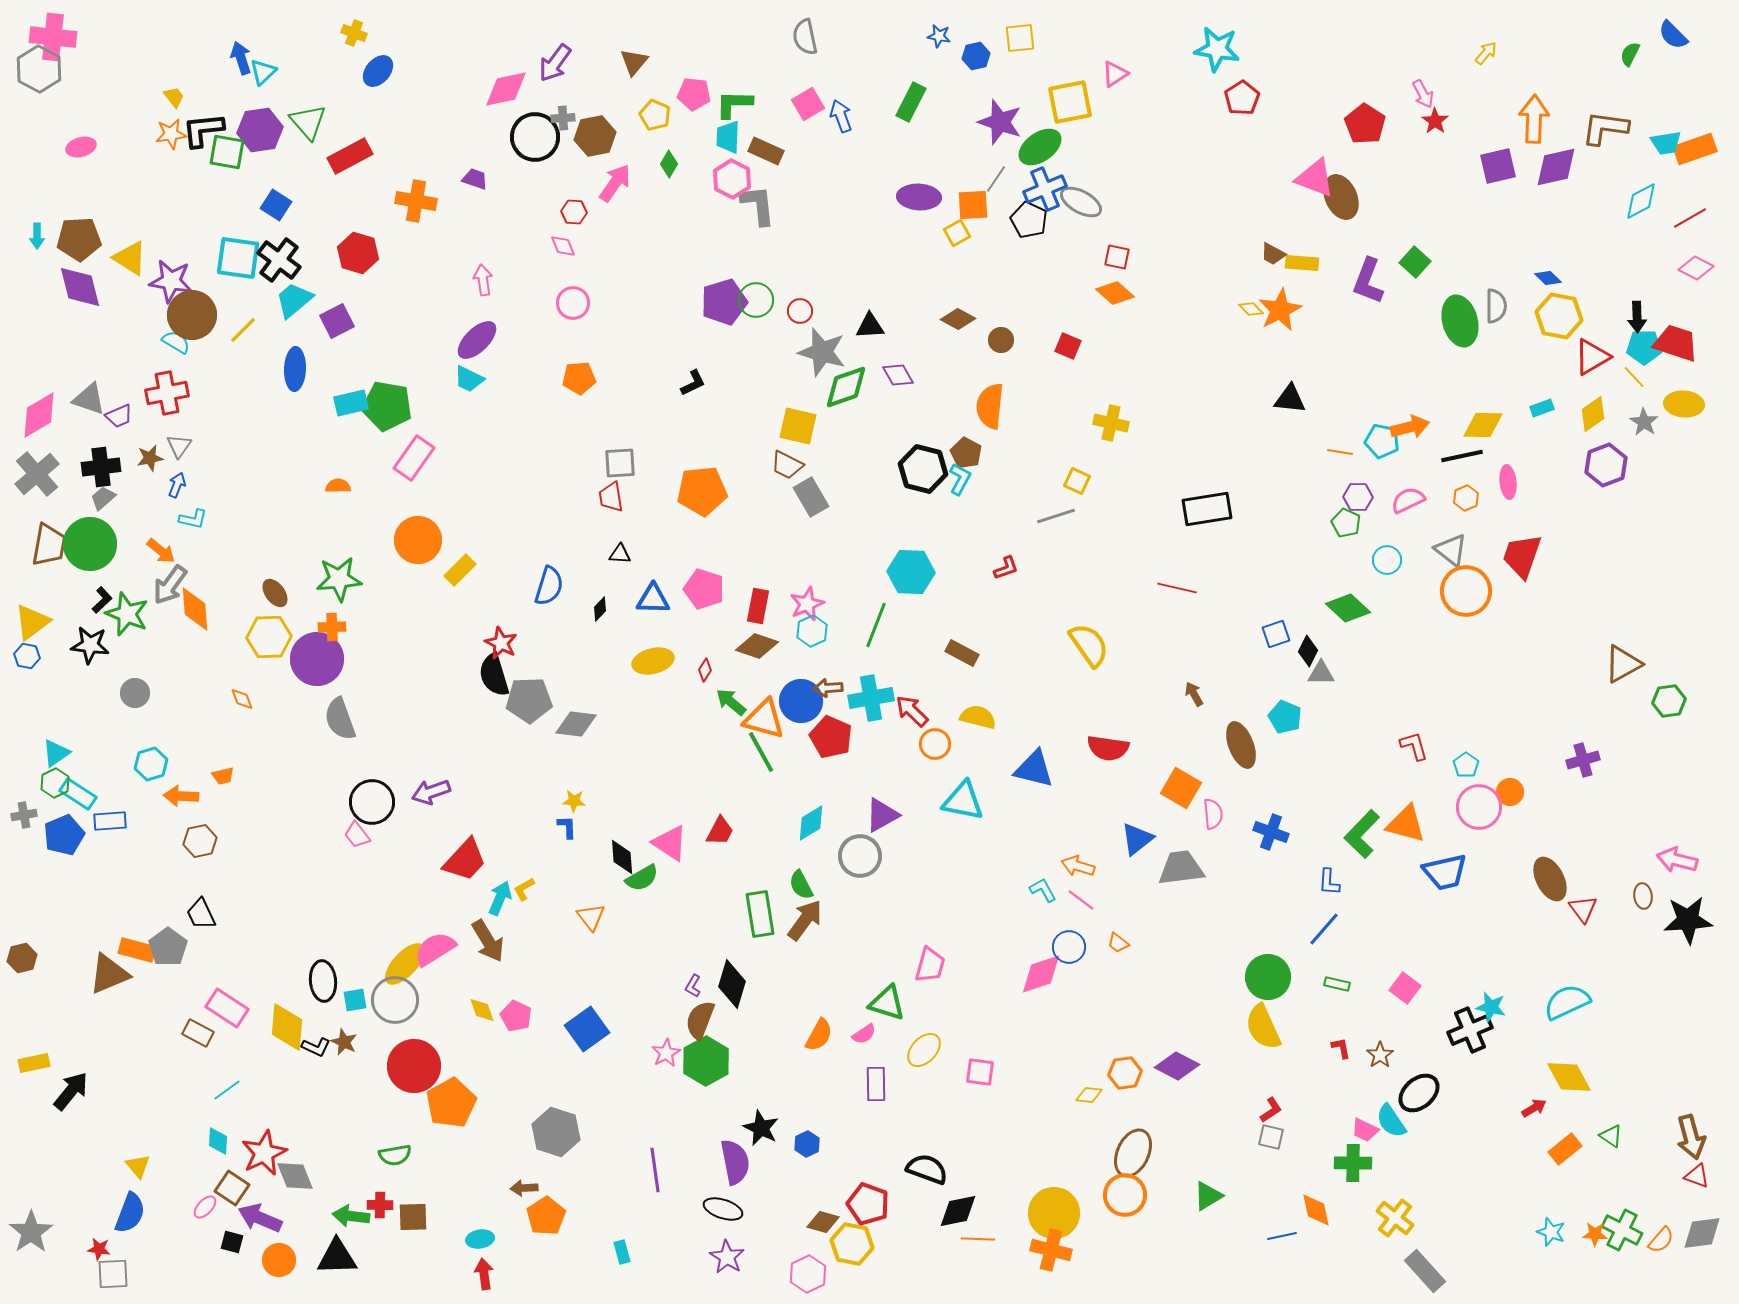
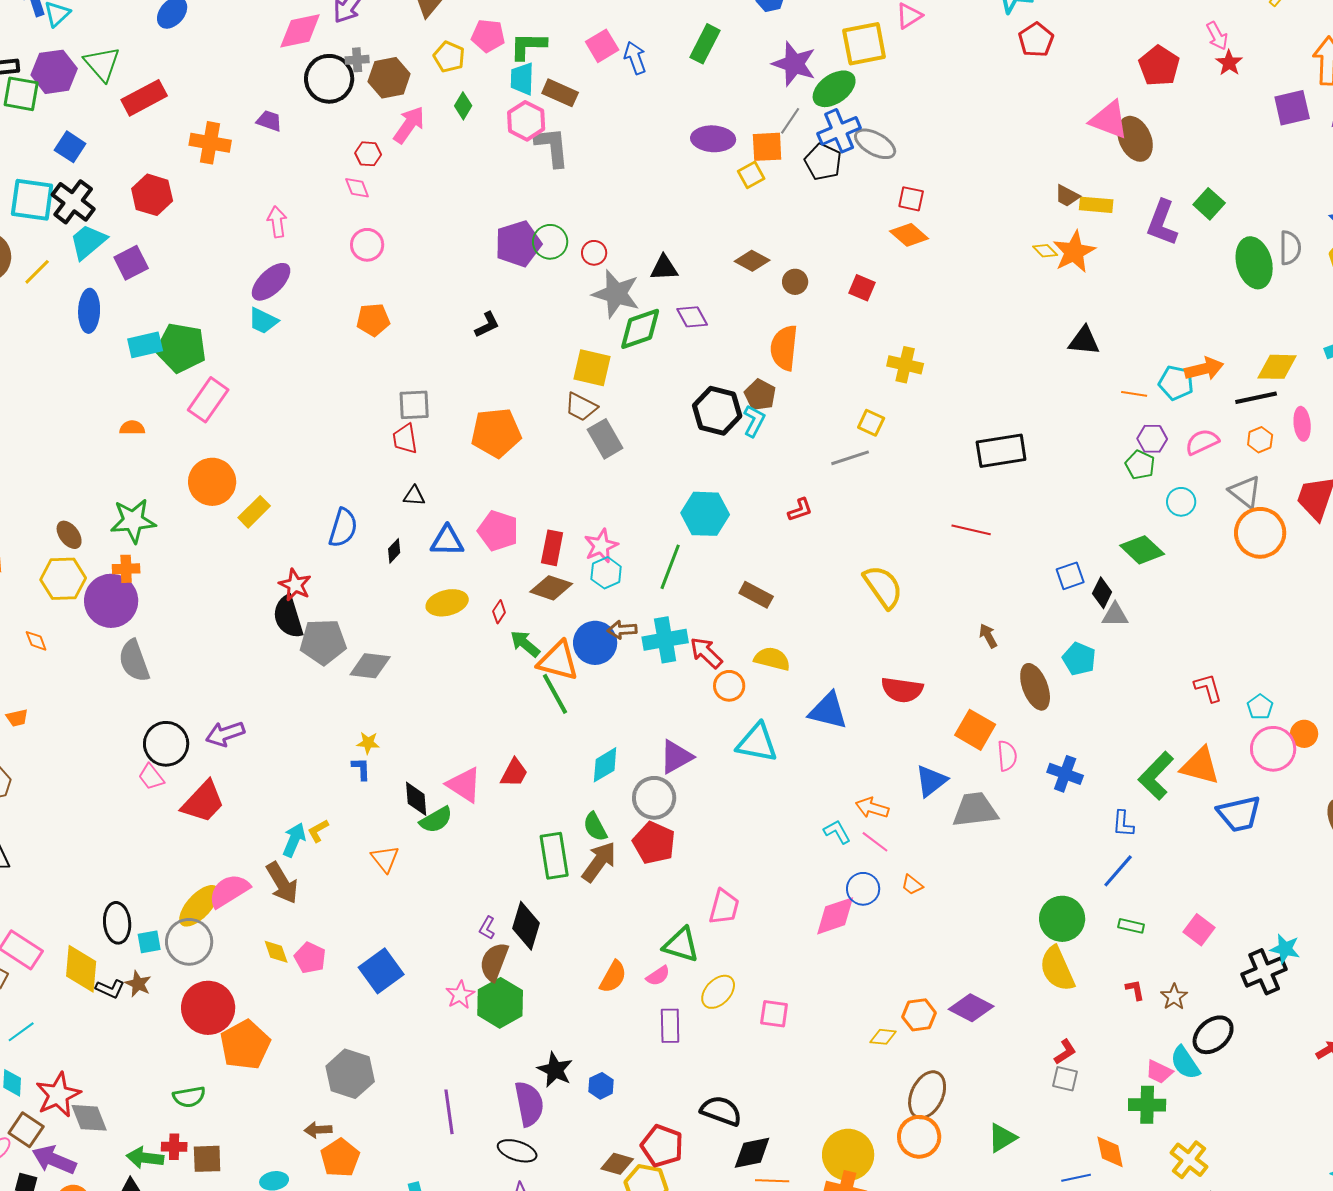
red pentagon: (831, 737) -> (654, 843), moved
red trapezoid: (465, 860) -> (203, 802), moved

